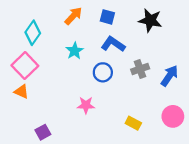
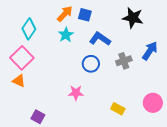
blue square: (107, 17) -> (85, 15), moved
cyan star: (75, 51) -> (66, 35), moved
blue arrow: (169, 76) -> (150, 51), moved
purple square: (43, 132) -> (38, 117), turned -32

